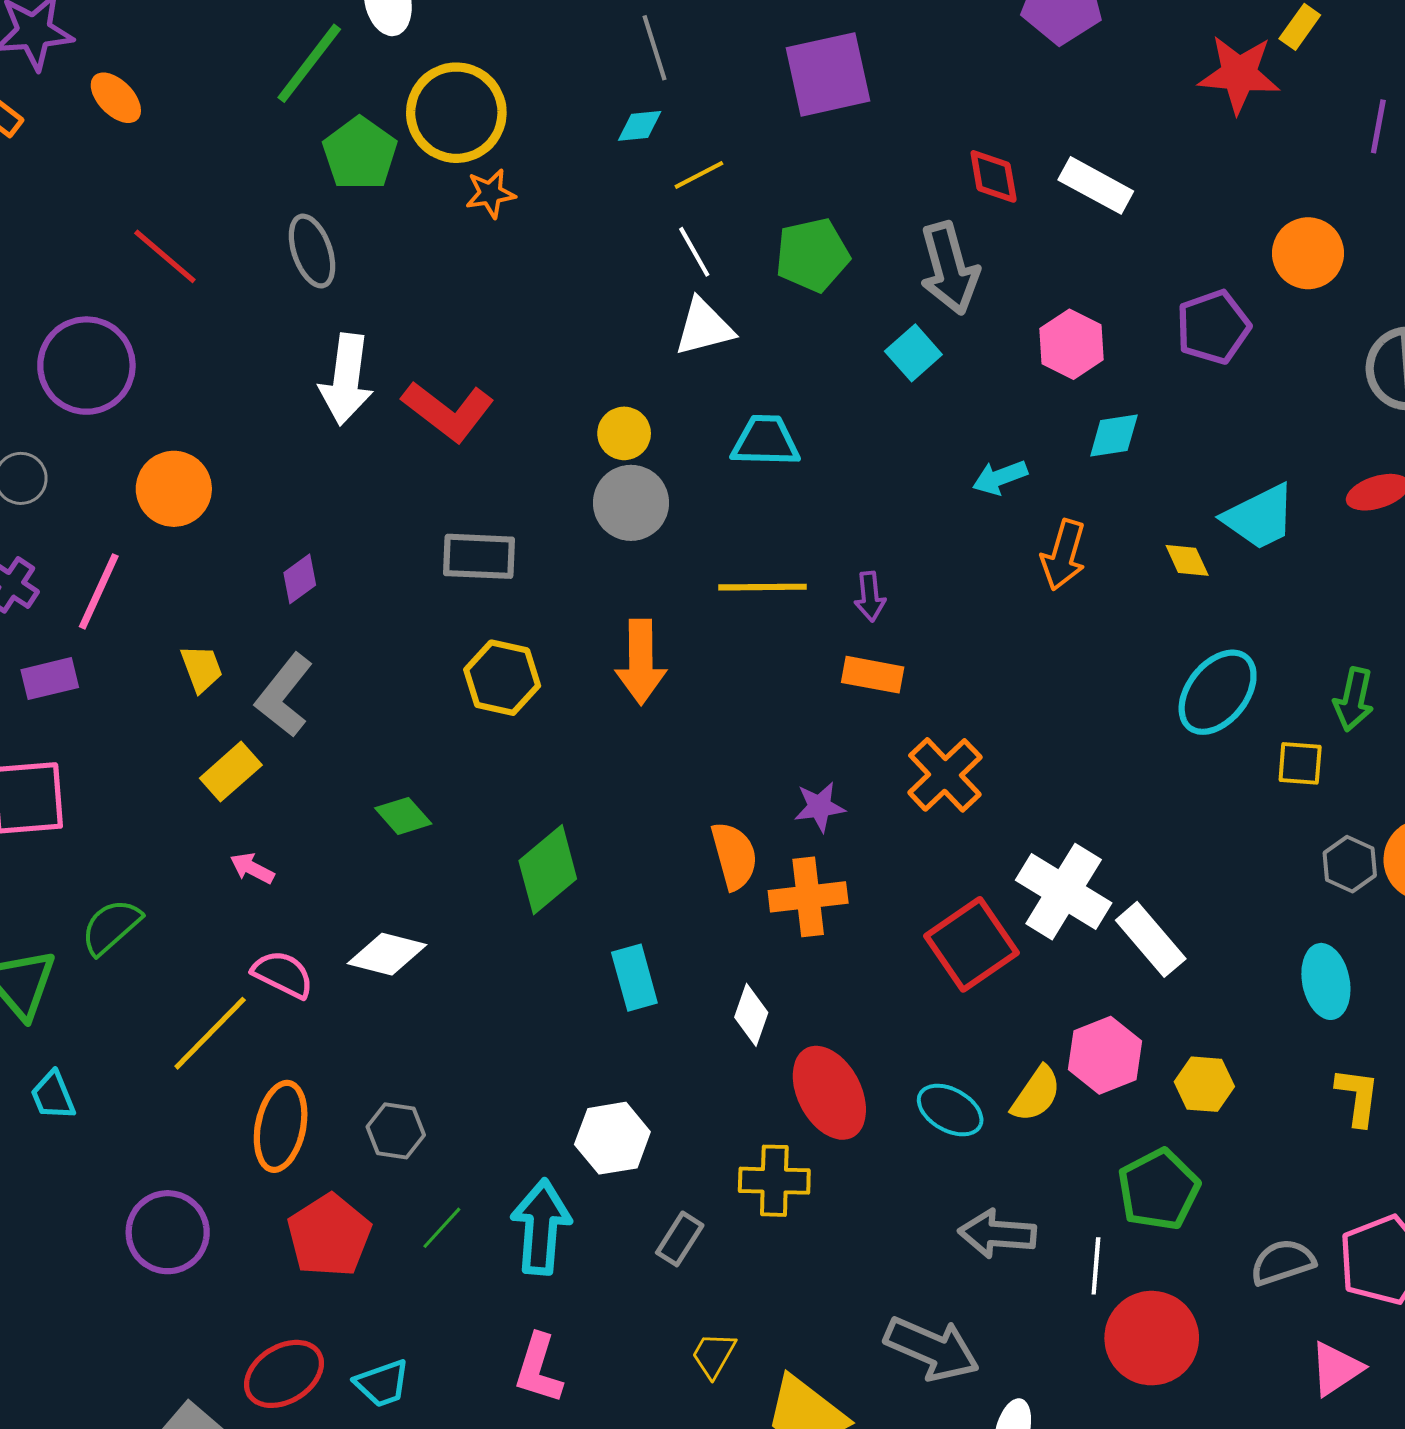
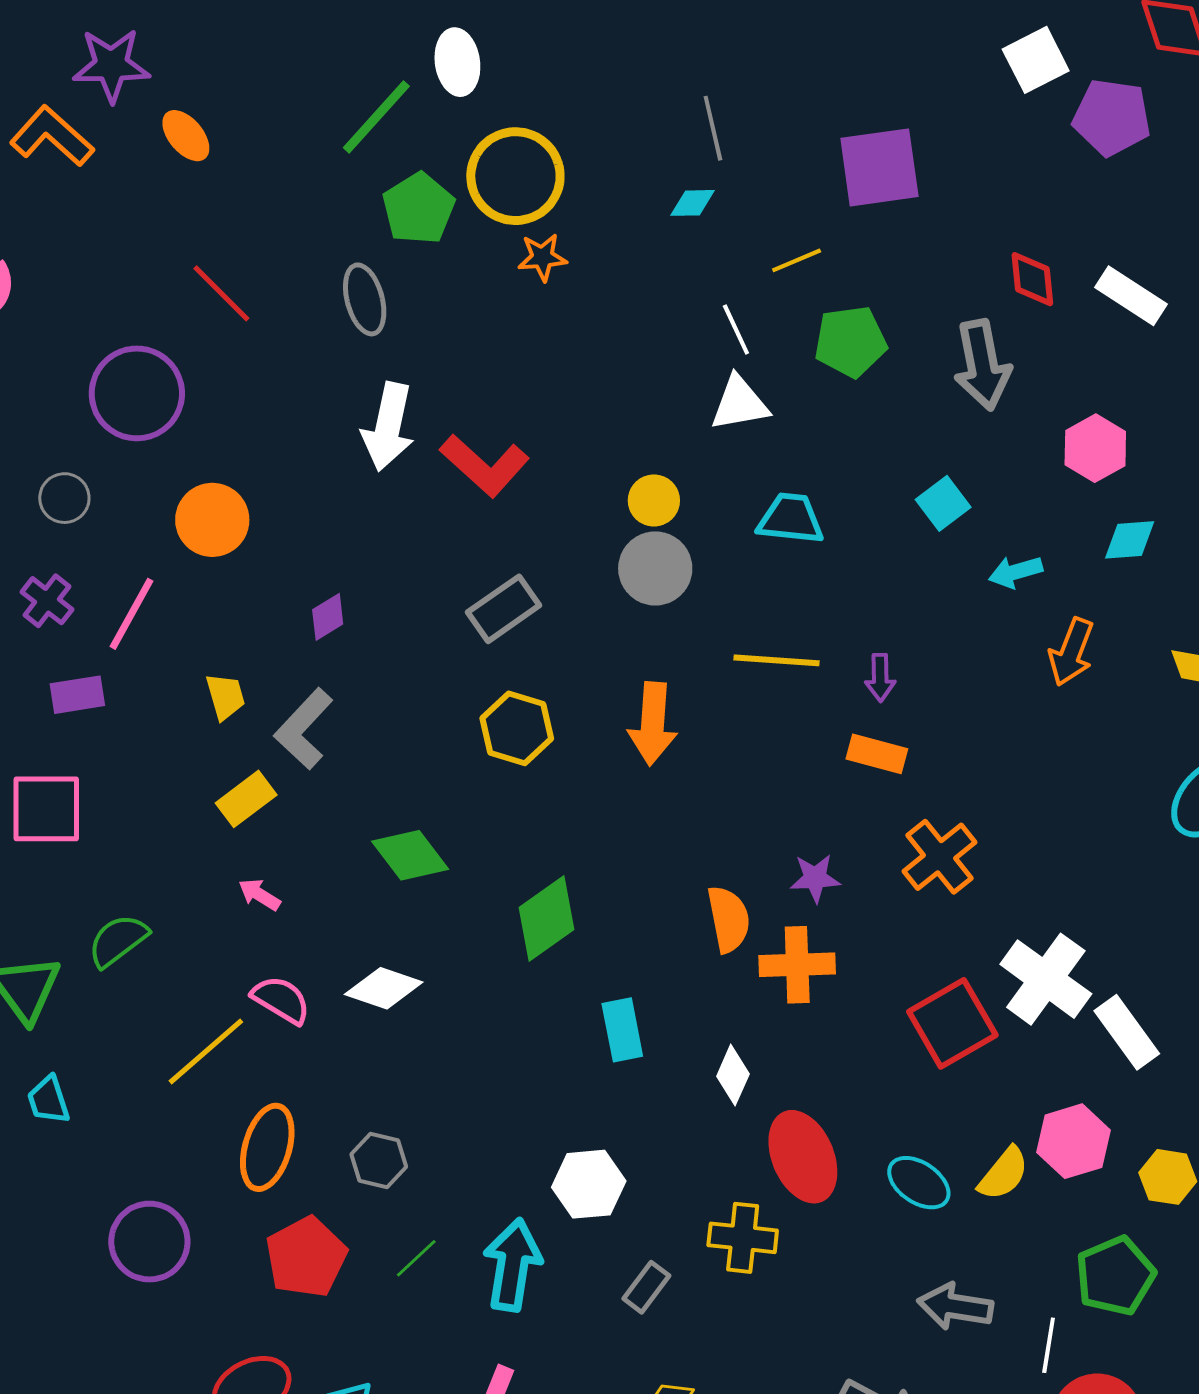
yellow line: (699, 175) -> (797, 260), moved
cyan square: (913, 353) -> (943, 503), moved
gray rectangle: (479, 556) -> (504, 609), turned -42
green diamond: (403, 816) -> (410, 855), size x1.4

